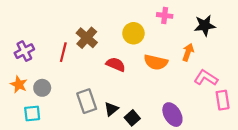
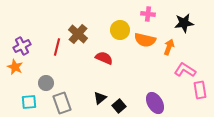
orange semicircle: (156, 62) -> (145, 40), moved
orange star: (19, 84) -> (15, 67), moved
gray circle: (42, 88) -> (46, 83), moved
gray rectangle: (87, 101) -> (62, 103), moved

